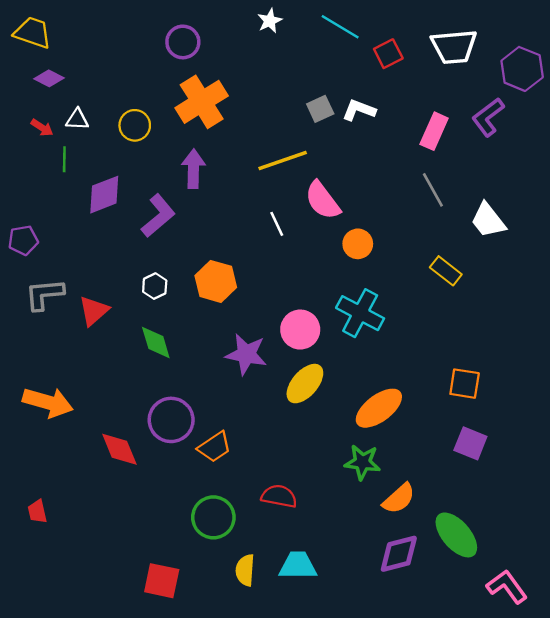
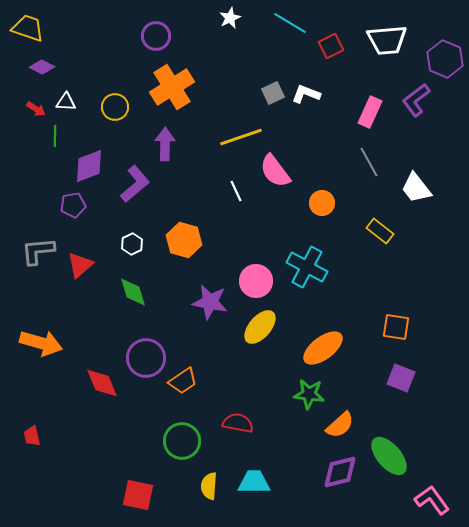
purple pentagon: (23, 240) -> (73, 205), moved
orange circle: (358, 244) -> (322, 203), moved

